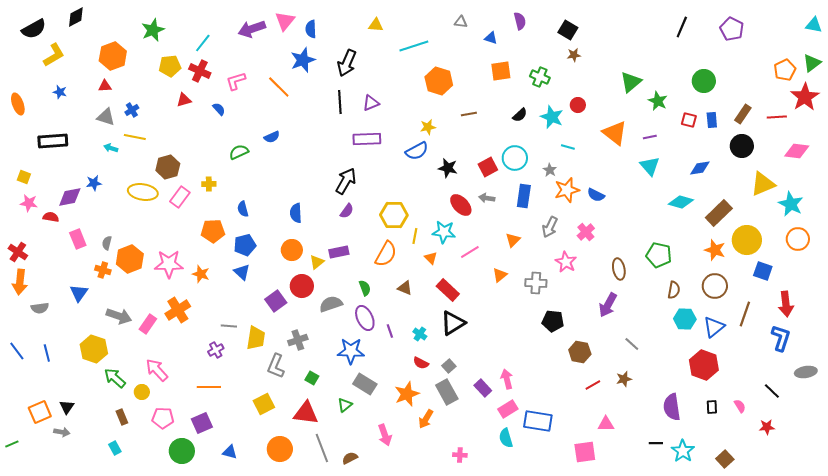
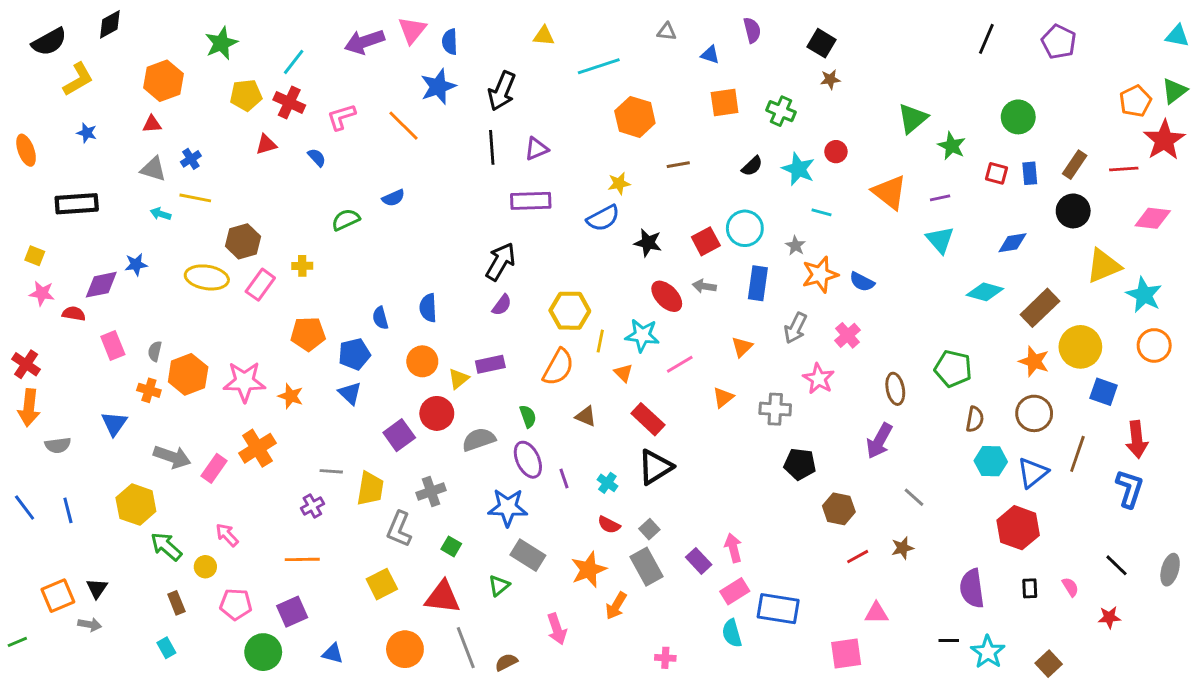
blue semicircle: (243, 209) -> (380, 318), moved
pink arrow: (157, 370) -> (227, 535), size x0.7
gray ellipse: (806, 372) -> (1170, 570), moved, turned -65

